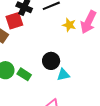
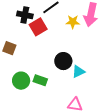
red square: (14, 21) -> (38, 27), moved

